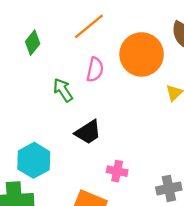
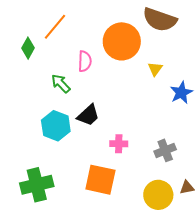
orange line: (89, 26) -> (55, 27), moved
cyan hexagon: (34, 160) -> (56, 126), moved

